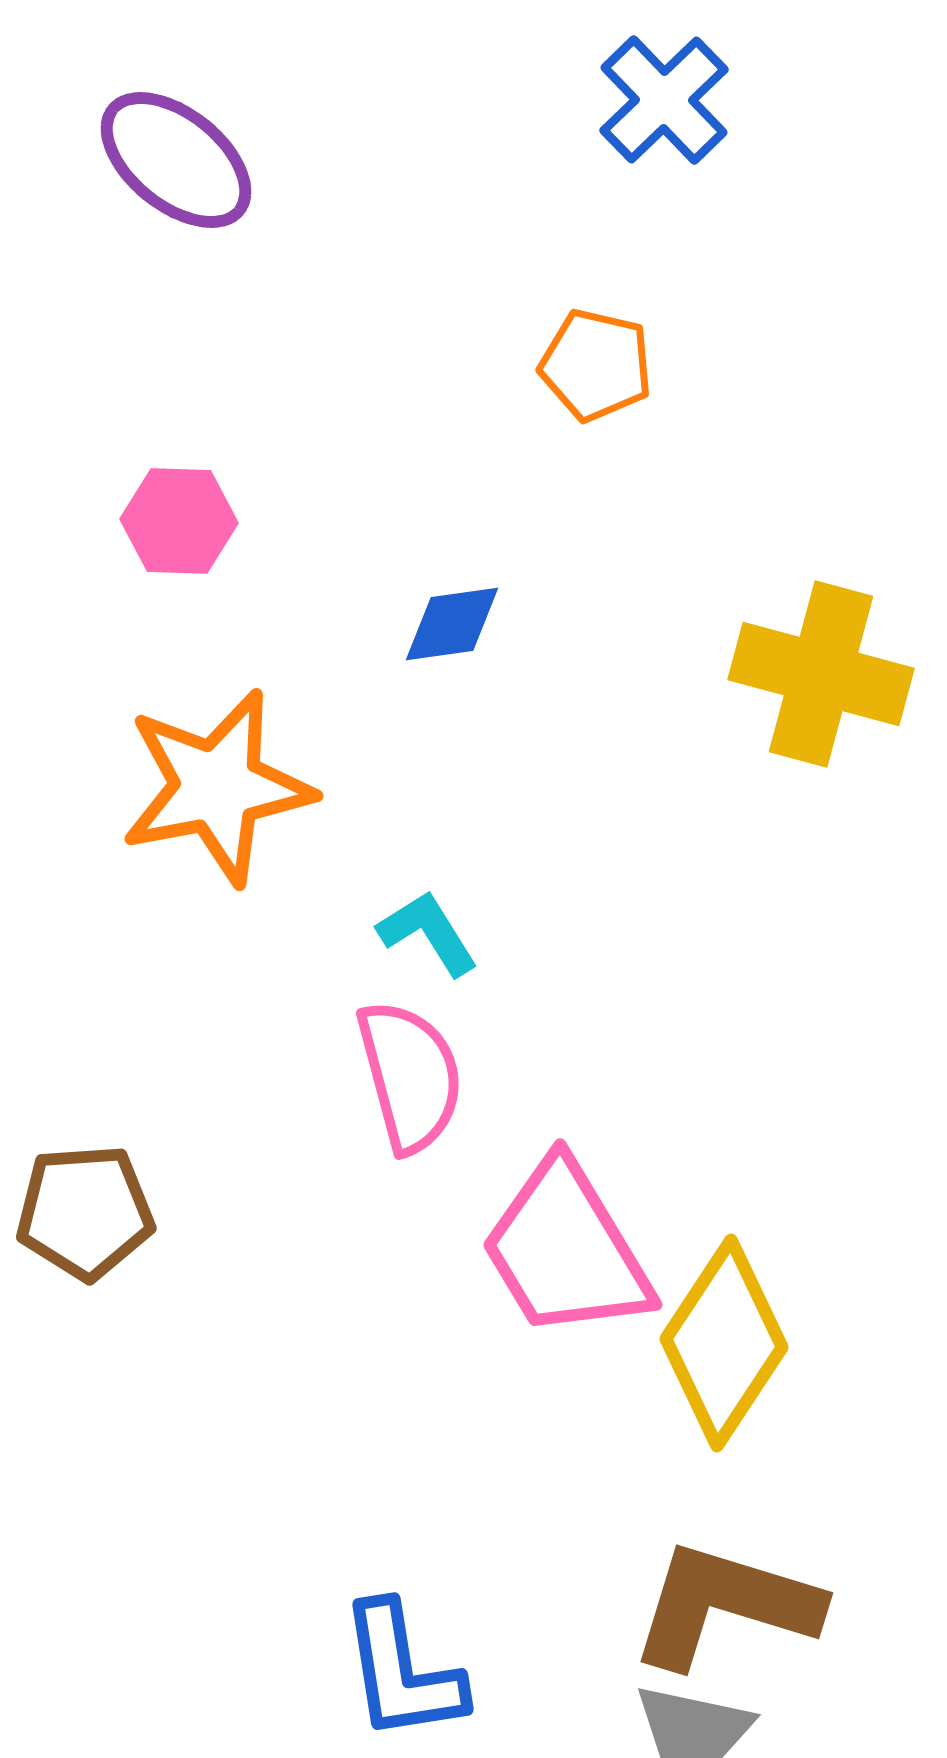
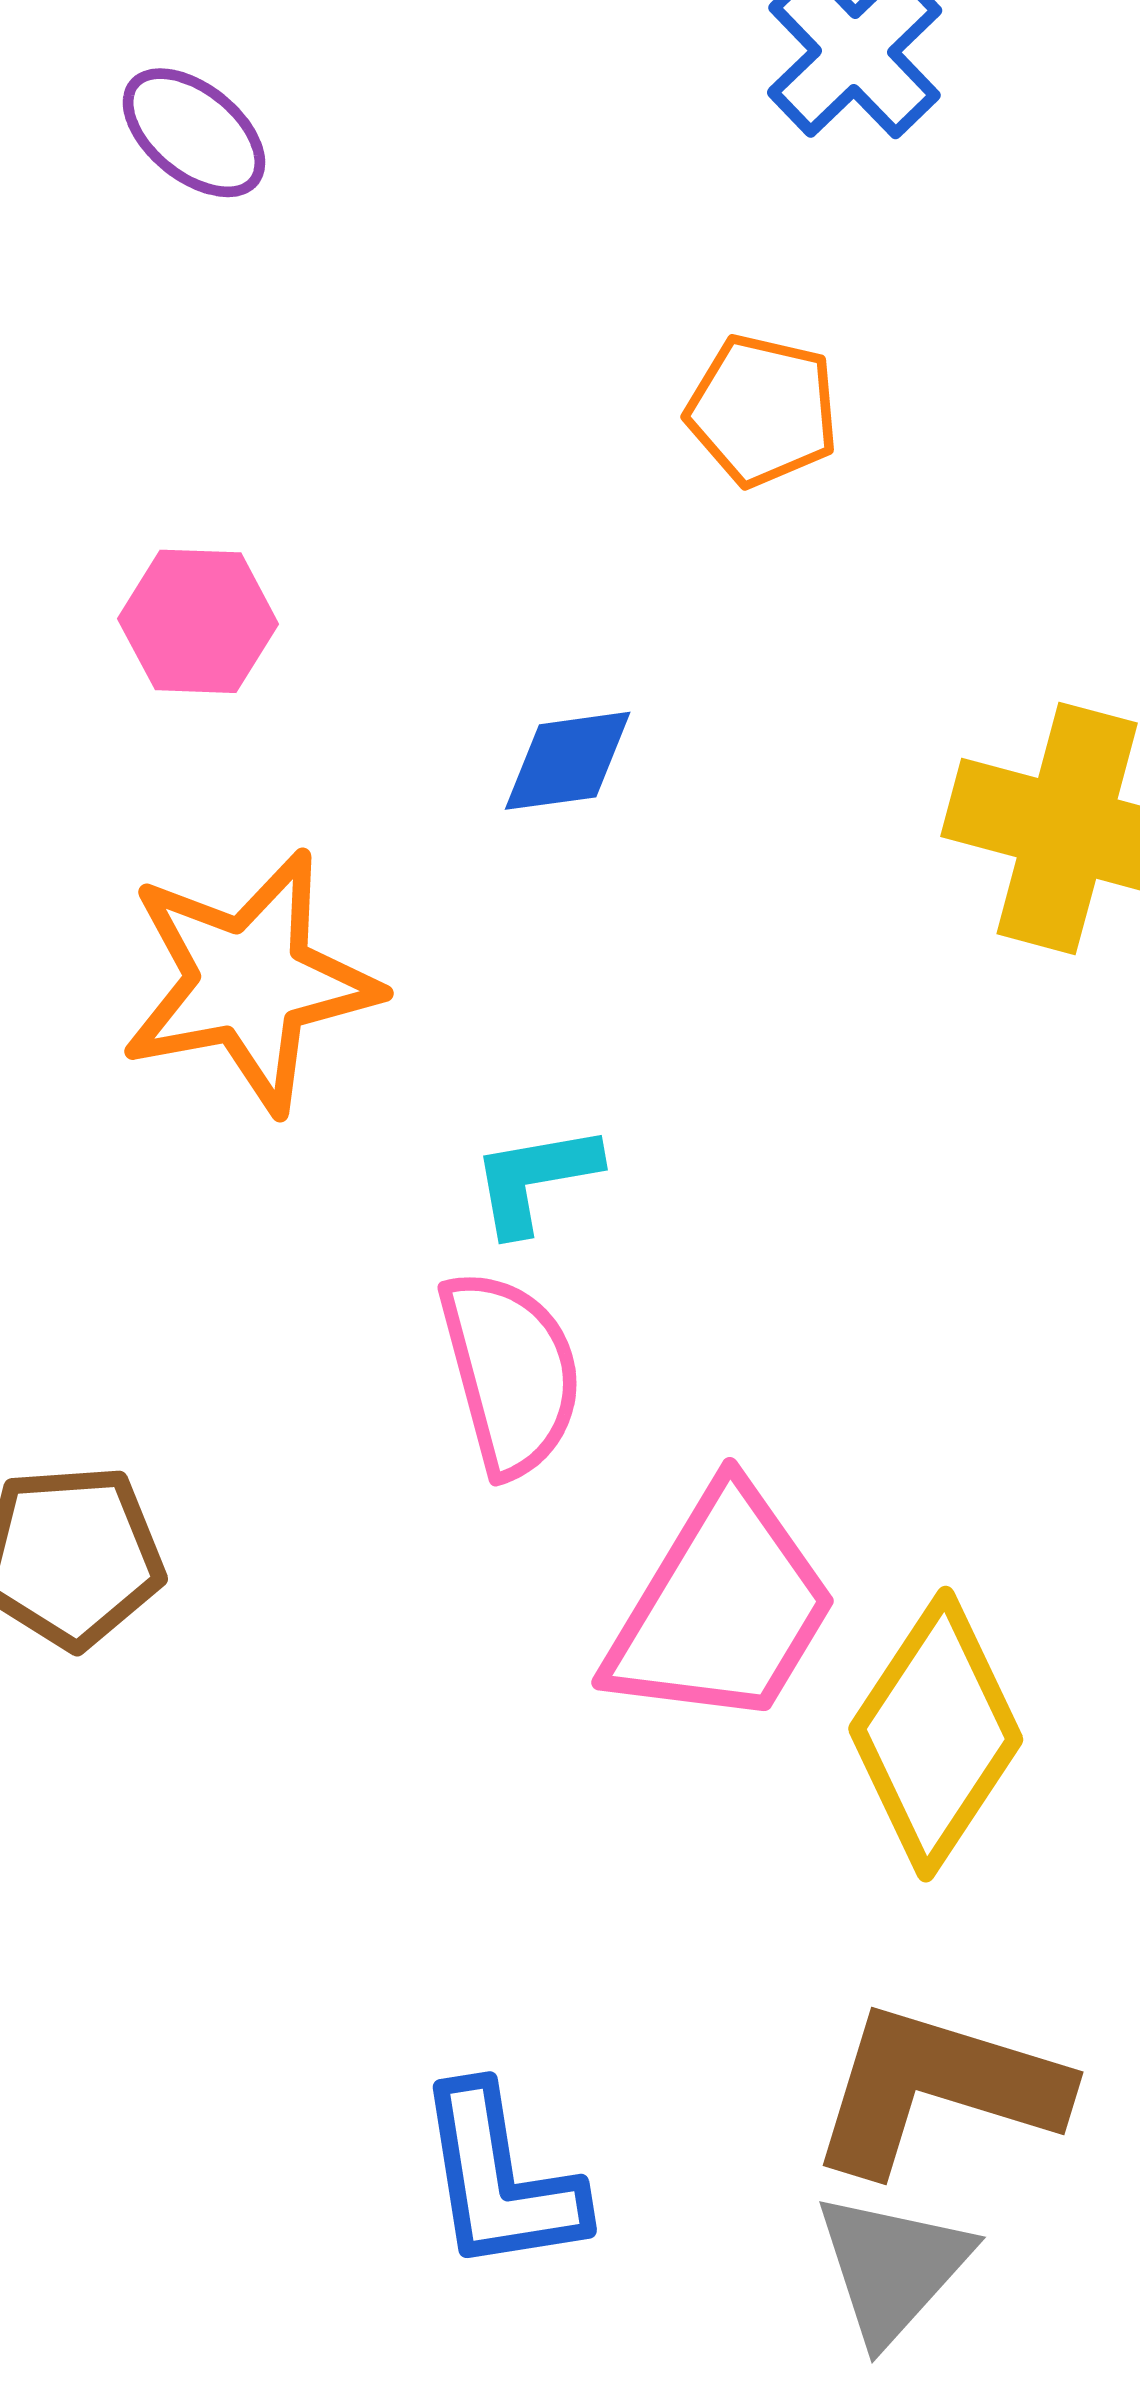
purple ellipse: (176, 160) -> (194, 133), size x0.7
cyan L-shape: (428, 933) -> (535, 1179), turned -68
pink trapezoid: (566, 1250) -> (722, 1608), turned -118

